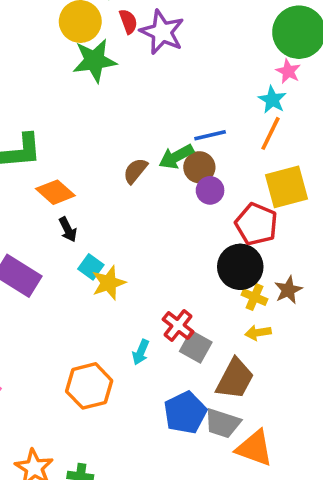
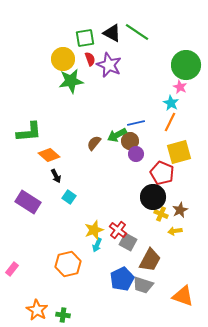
yellow star: (109, 283) -> (94, 230), moved
yellow arrow: (258, 333) -> (175, 231), moved
orange triangle: (254, 448) -> (183, 296), moved

